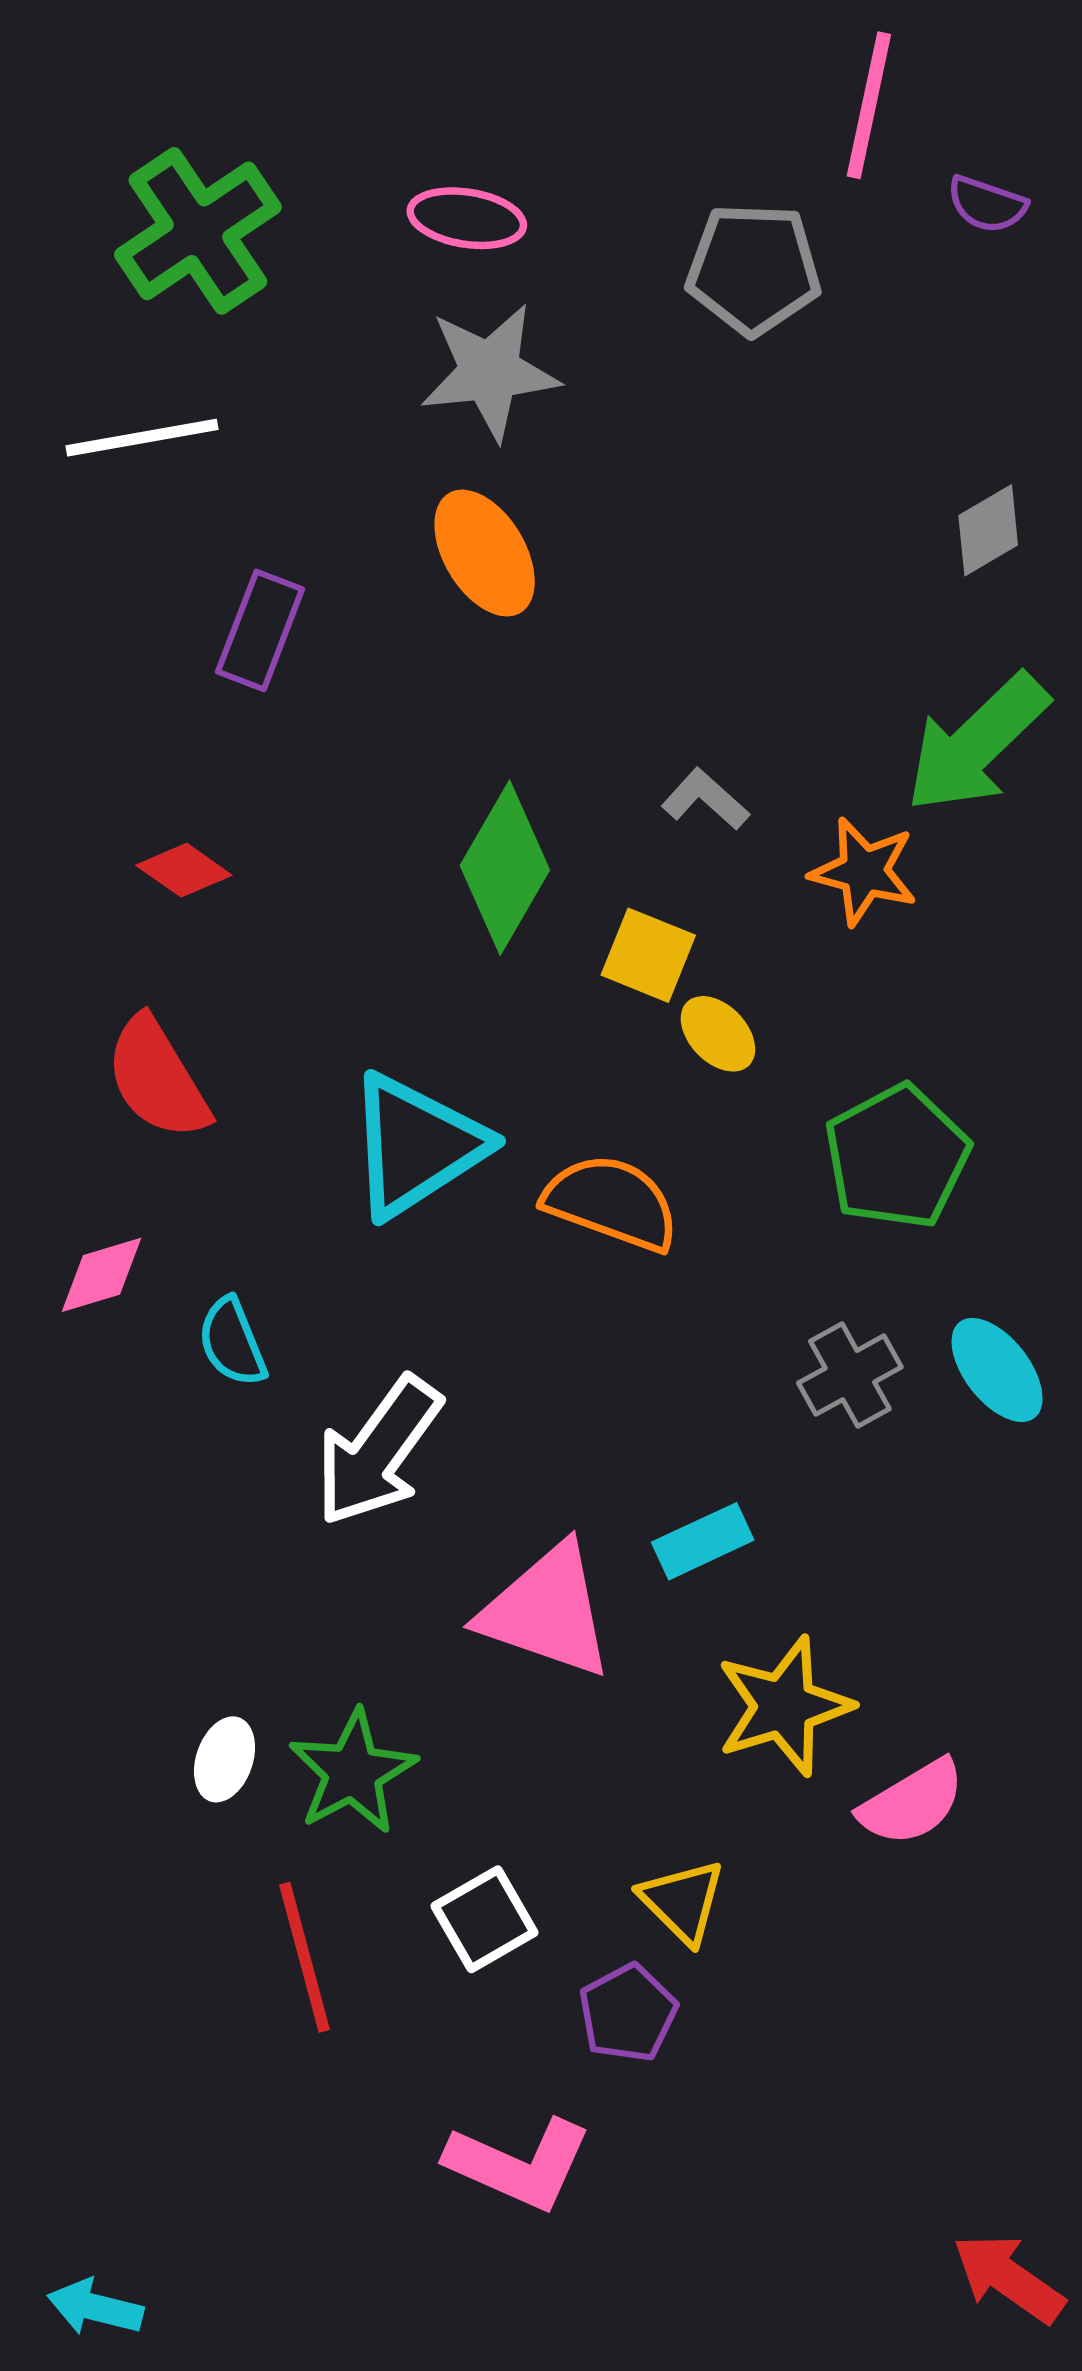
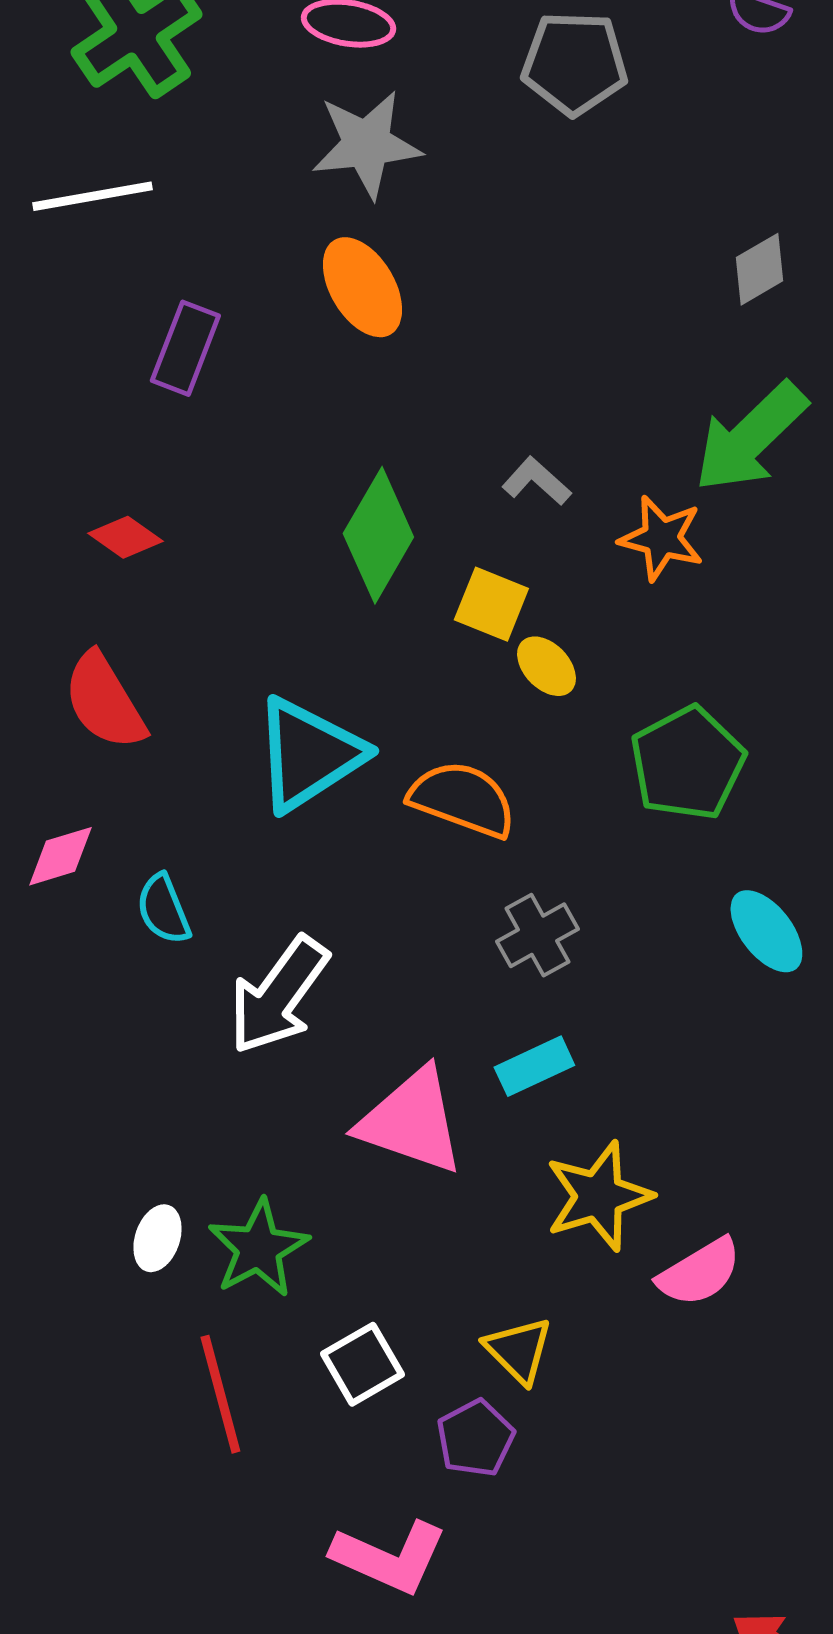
gray cross: (850, 1375) -> (537, 935), moved

